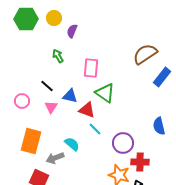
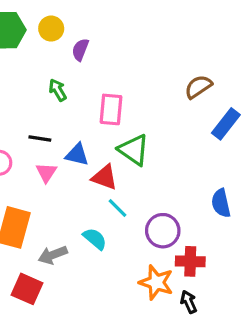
brown semicircle: (145, 54) -> (198, 87), size x0.7
black line: (47, 86) -> (40, 139), turned -32
cyan semicircle: (72, 144) -> (95, 239), moved

